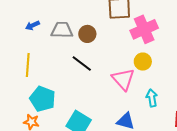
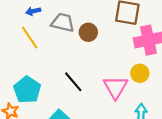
black line: (82, 64) -> (73, 82), moved
yellow line: (28, 65) -> (30, 38), moved, turned -50

